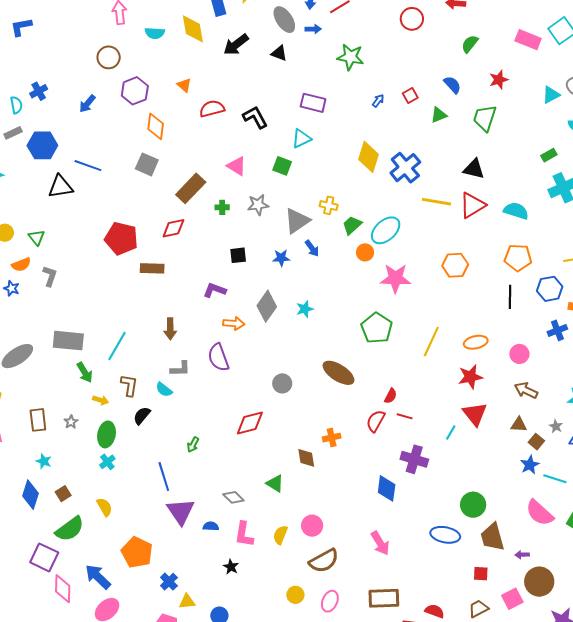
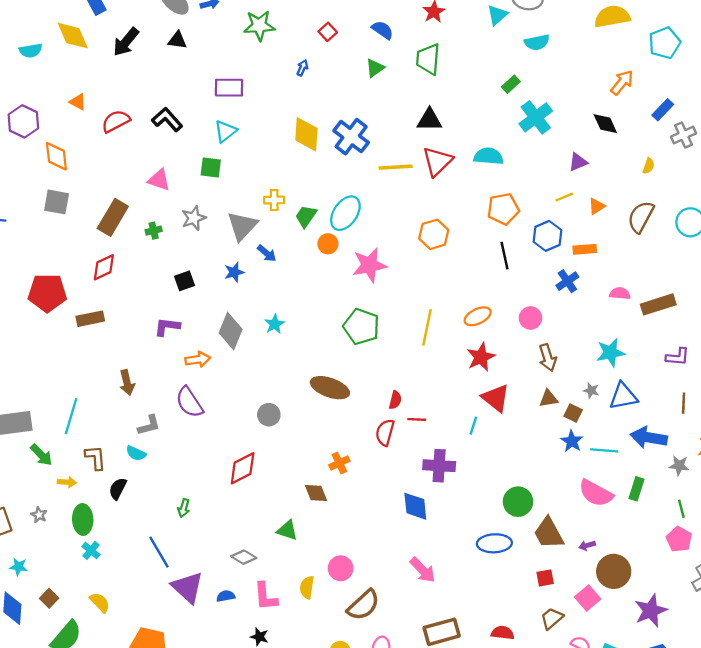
red square: (410, 95) -> (328, 32), moved
brown arrow: (526, 390) -> (548, 358), turned -120

